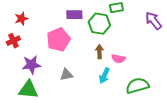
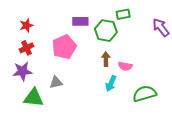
red cross: (13, 41) -> (26, 48), moved
purple star: (31, 65) -> (22, 71), moved
gray triangle: (66, 75) -> (56, 82), moved

